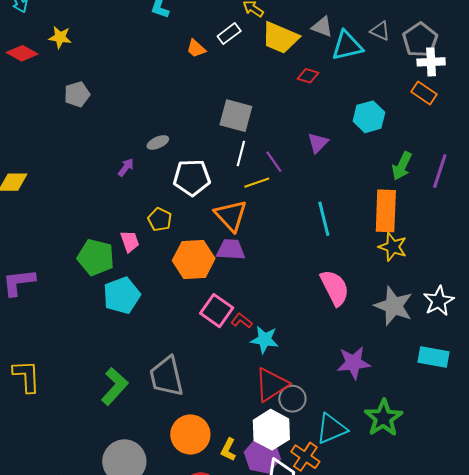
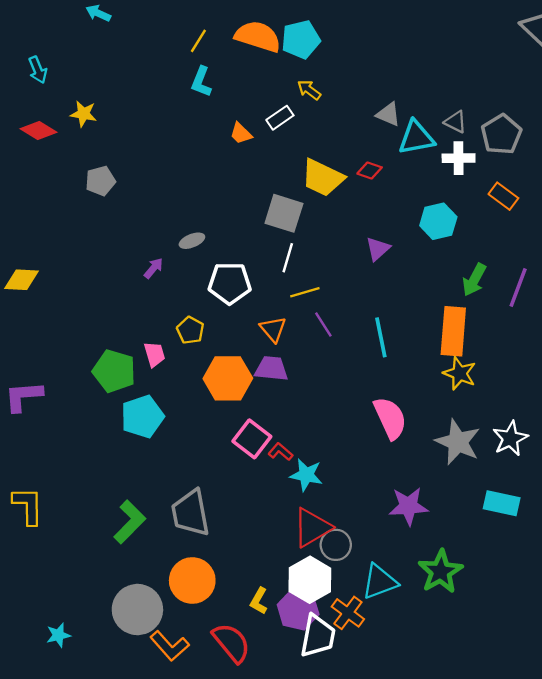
yellow trapezoid: (280, 38) -> (323, 178), moved
white cross: (431, 62) -> (459, 158), moved
purple line: (274, 162) -> (323, 324), moved
orange triangle: (231, 216) -> (273, 329), size x0.7
orange circle: (190, 435) -> (192, 581), moved

